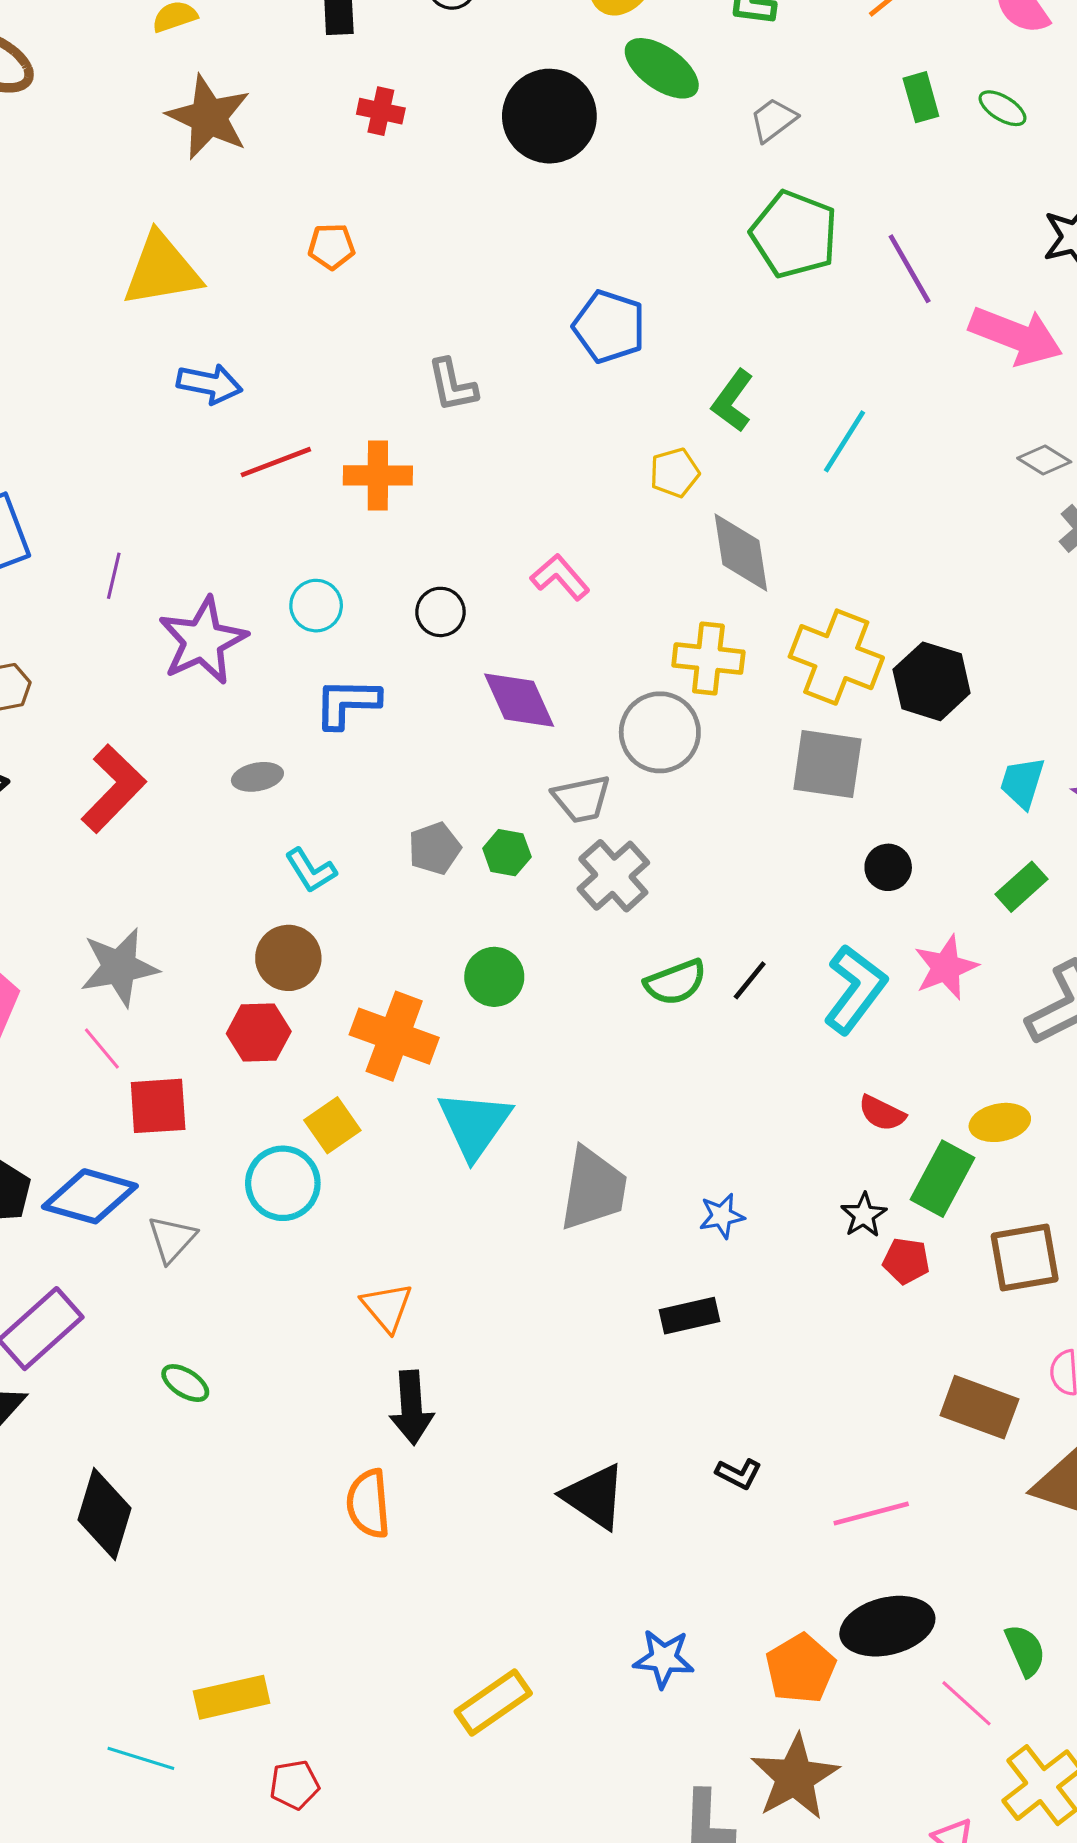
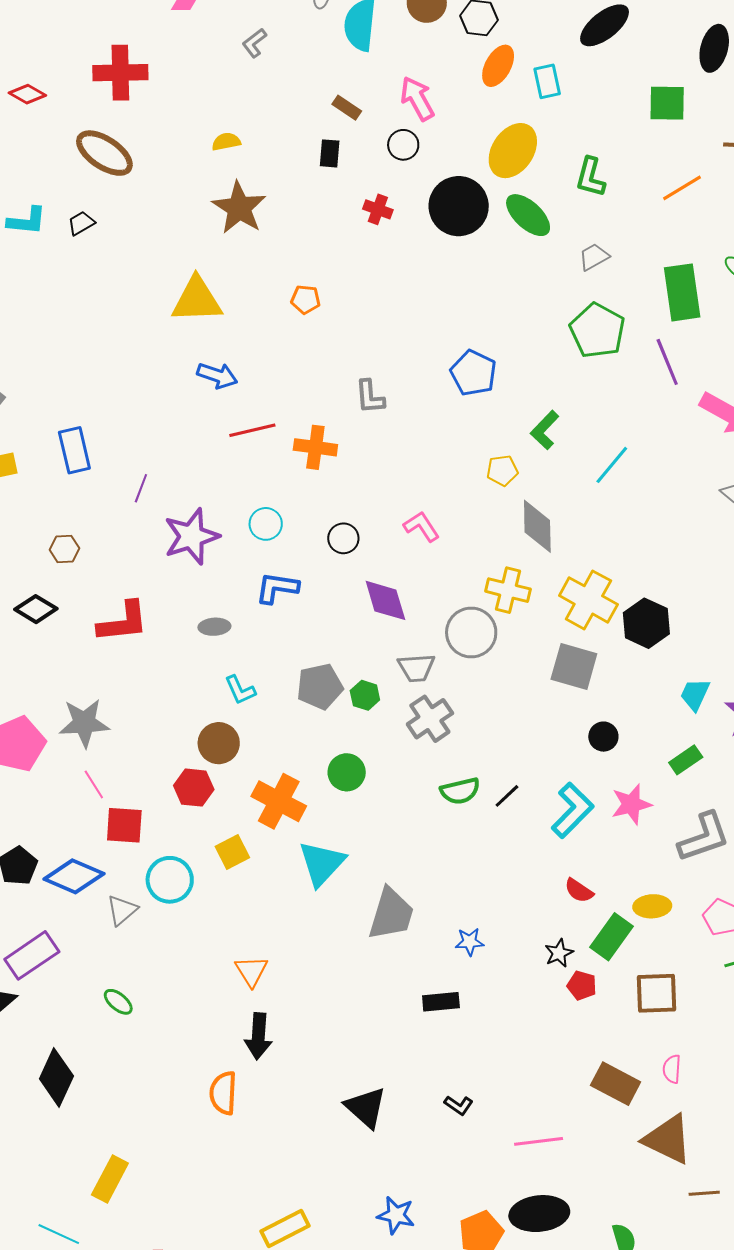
green rectangle: (921, 97) -> (682, 292), moved, size x1.8
red cross: (381, 111) -> (378, 209), moved
black circle: (549, 116) -> (459, 206), moved
red L-shape: (113, 789) -> (123, 622), turned 32
gray pentagon: (435, 848) -> (320, 687), size x1.4
gray star: (119, 967) -> (84, 723), moved
cyan circle: (283, 1183) -> (170, 880), moved
yellow rectangle: (232, 1697) -> (110, 1179), moved, turned -57

